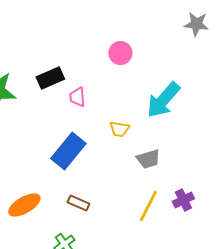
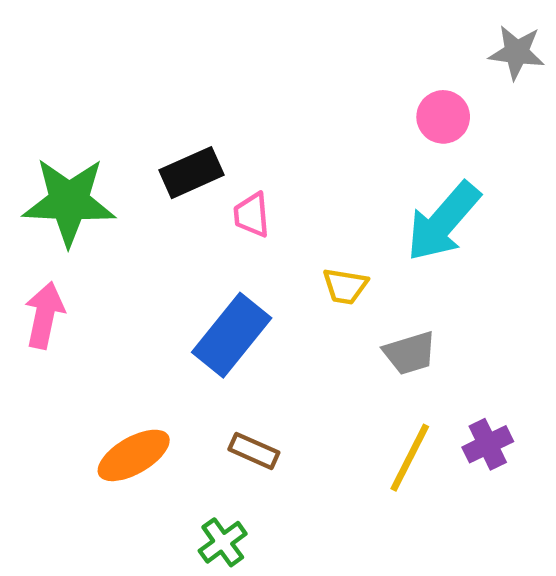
pink circle: (120, 53) -> (443, 117), moved

